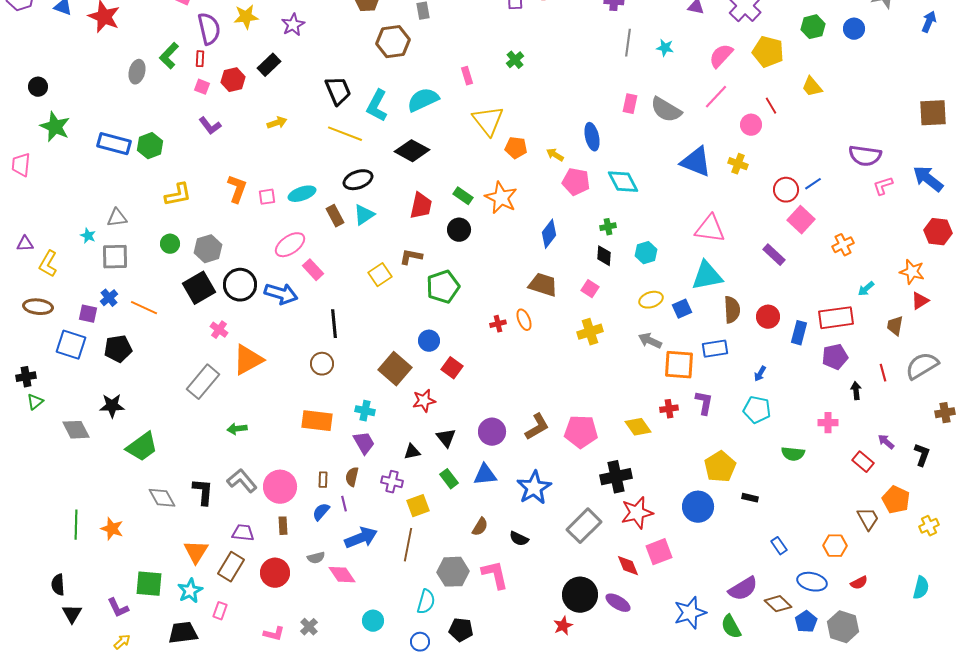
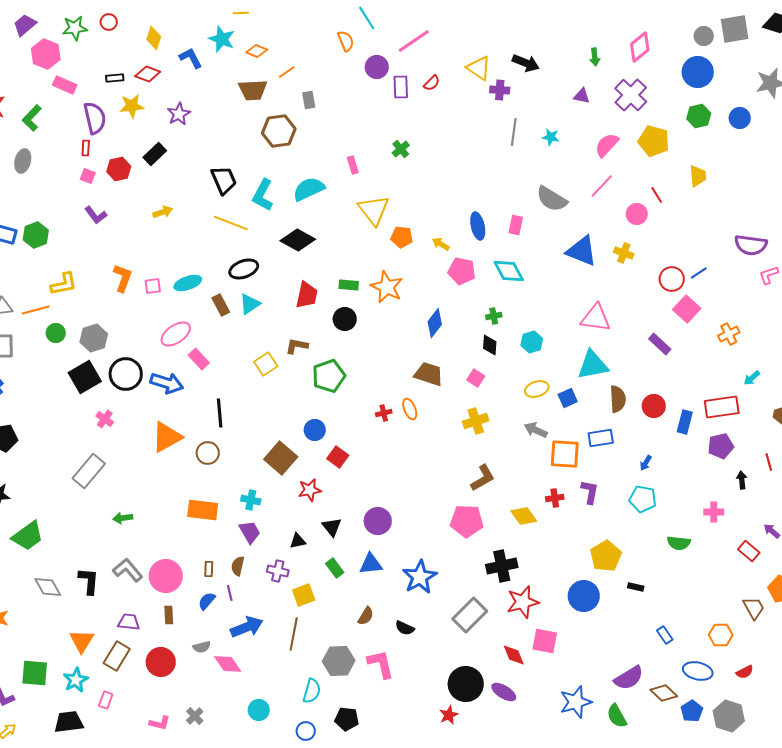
green L-shape: (169, 56) -> (32, 118), moved
yellow trapezoid: (812, 87) -> (698, 176), turned -145
pink rectangle: (630, 104) -> (516, 225), moved
green rectangle: (463, 196) -> (349, 285), turned -30
orange line: (144, 308) -> (36, 310), moved, turned -40
orange triangle: (248, 360) -> (167, 437), moved
brown L-shape: (537, 427) -> (483, 478), moved
pink square: (659, 552) -> (545, 641), turned 32

